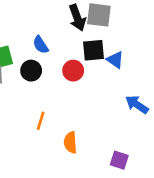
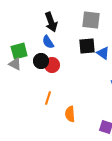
black arrow: (77, 18) -> (51, 22), moved
red circle: (73, 71) -> (52, 65), moved

